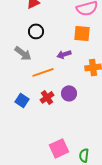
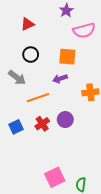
orange square: (82, 33) -> (67, 57), moved
blue square: (22, 100) -> (16, 127), turned 32

